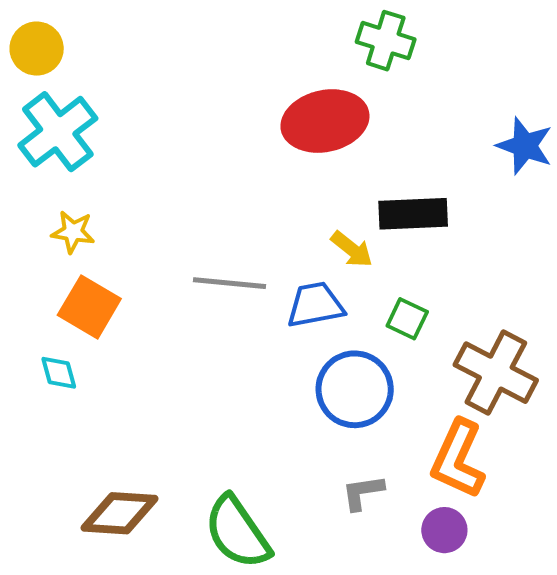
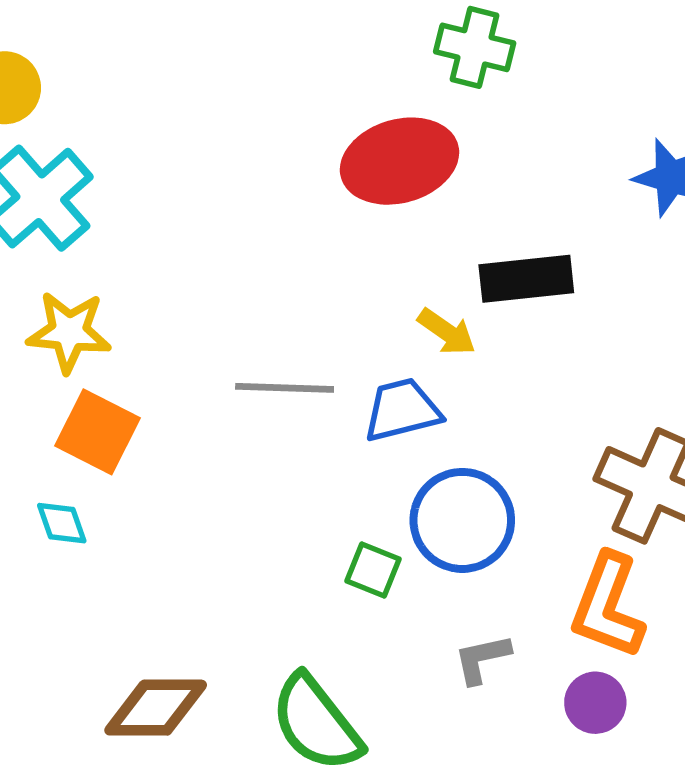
yellow star: (73, 232) -> (69, 332), size x1.4
green square: (407, 319) -> (373, 570), moved

